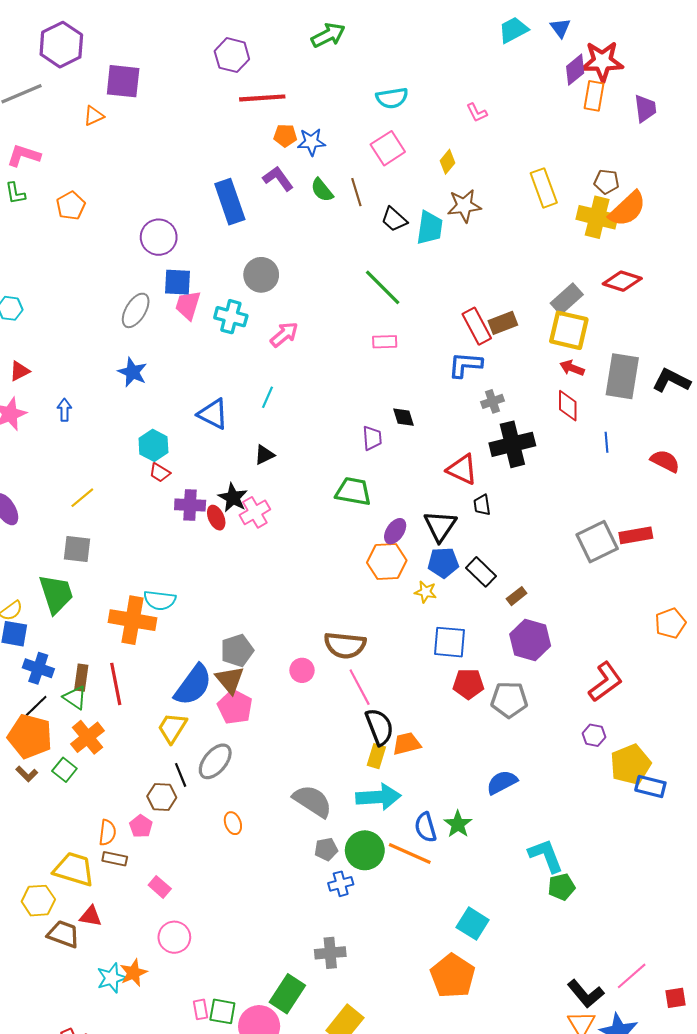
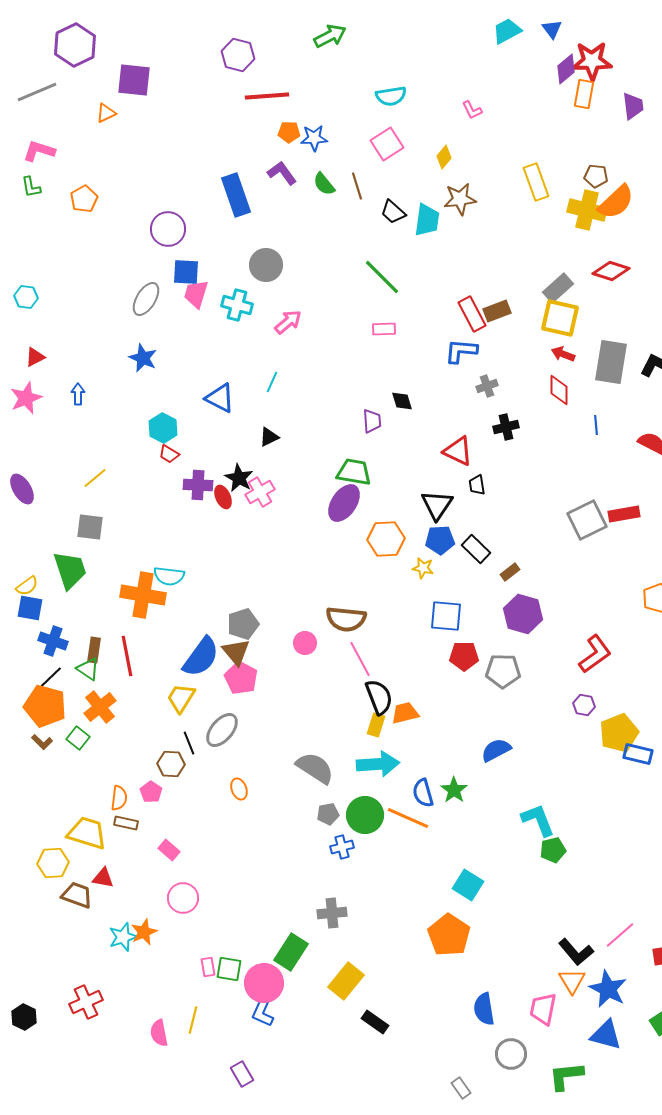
black cross: (512, 444) -> (506, 427), size x0.6
purple ellipse: (395, 531) -> (344, 503), moved, size x1.5

